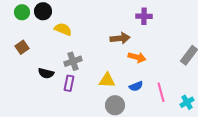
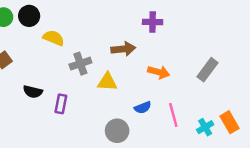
orange arrow: (137, 57) -> (159, 72), moved
gray cross: (73, 61) -> (80, 64), moved
yellow triangle: (107, 80) -> (107, 82), moved

